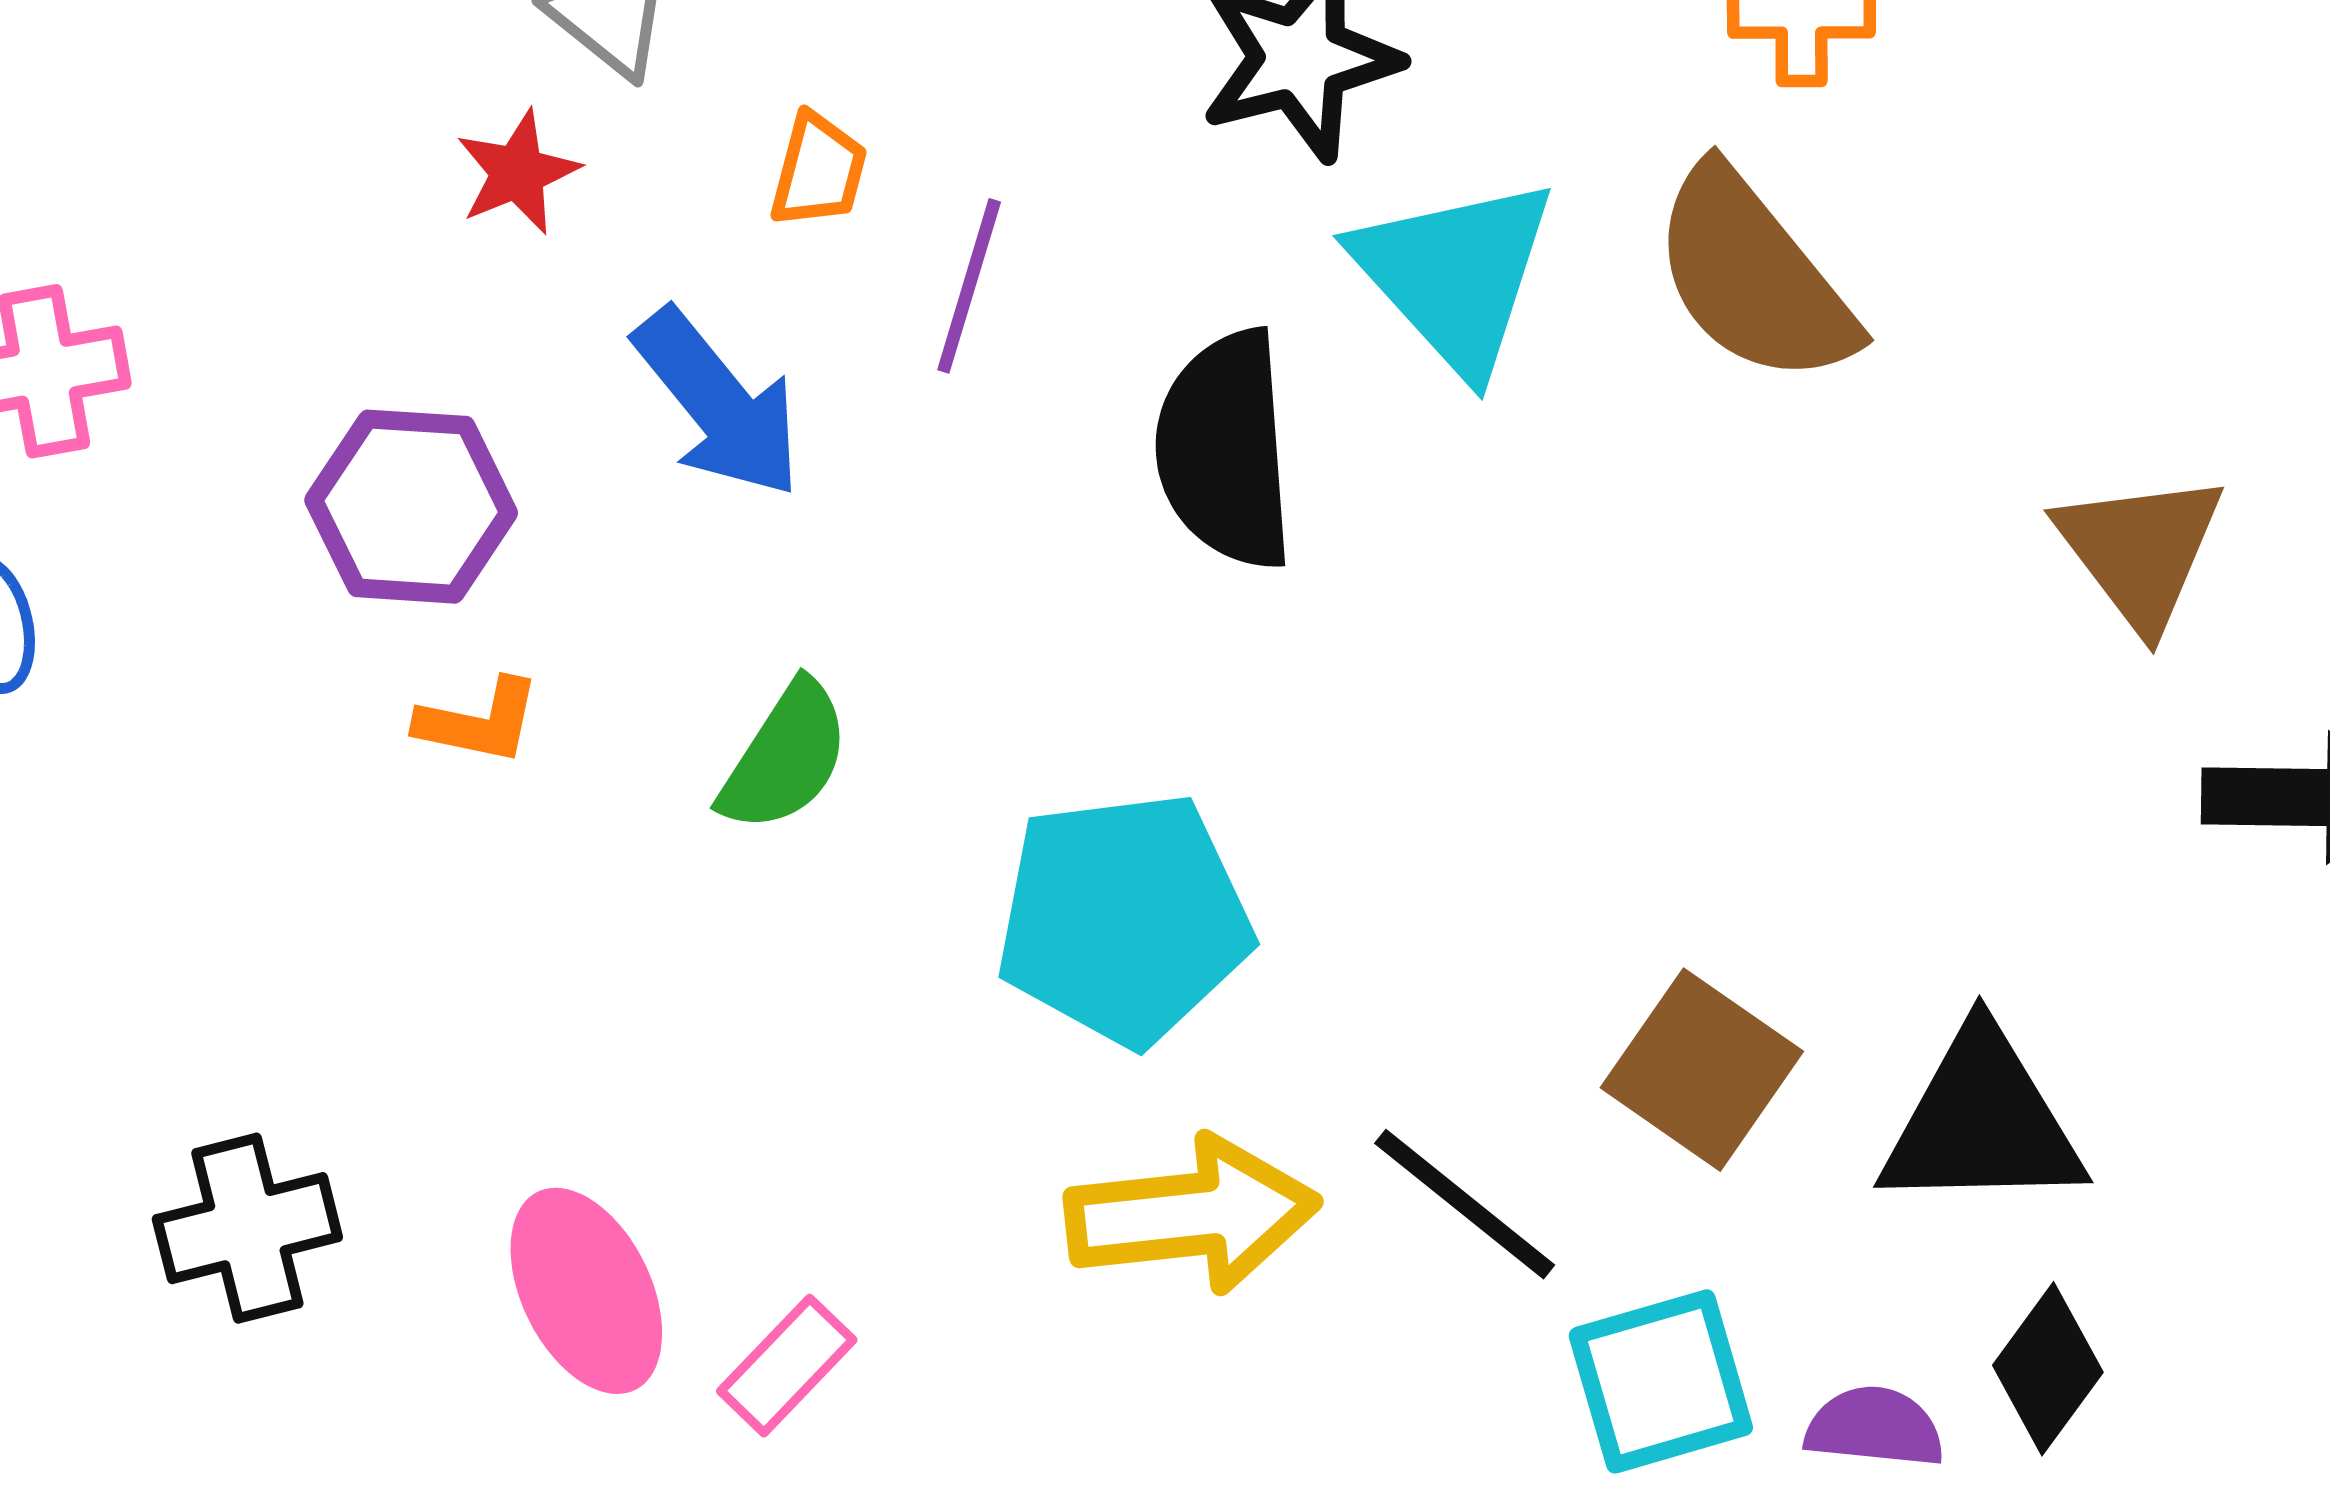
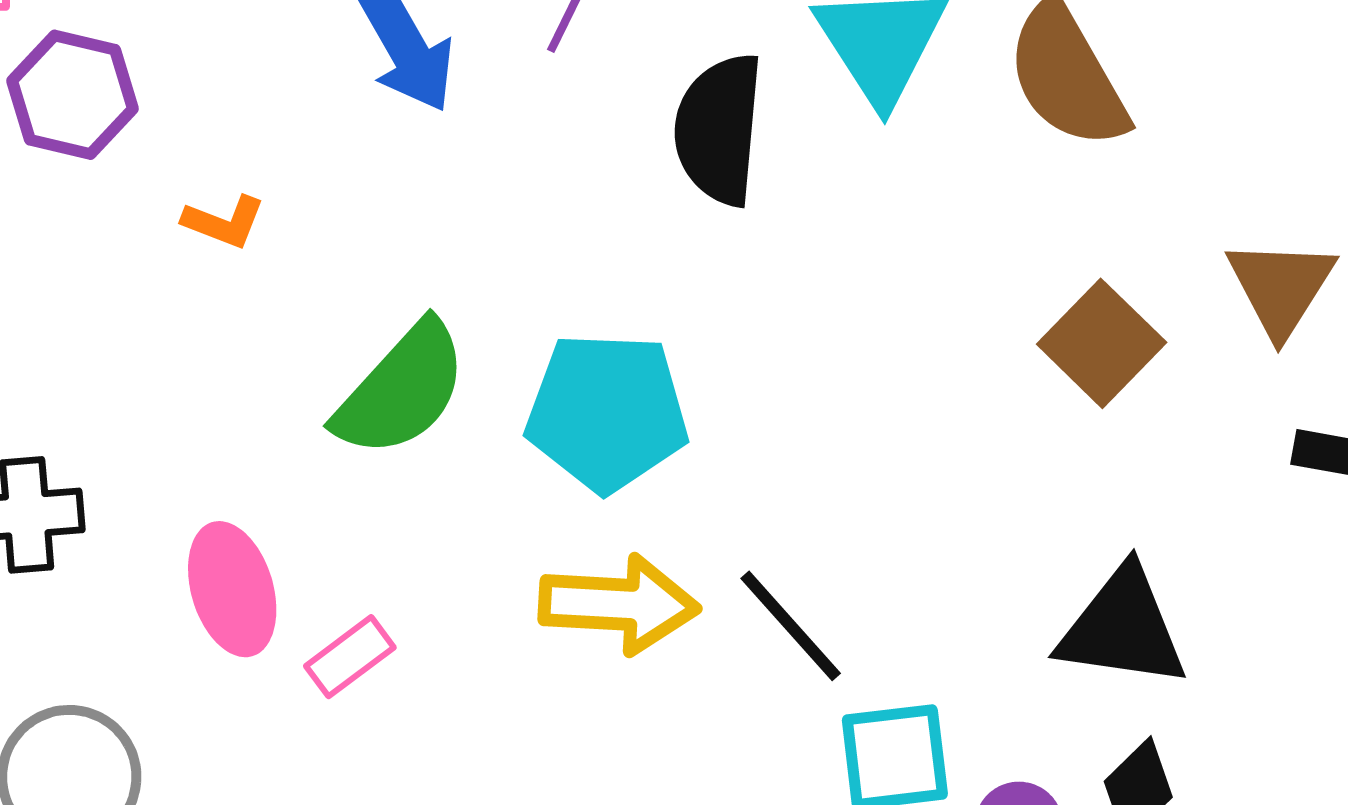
purple hexagon: (411, 507) -> (73, 95), moved
green semicircle: (785, 757) -> (401, 390), moved, size x1.5
brown square: (1702, 1070) -> (1102, 343), moved

